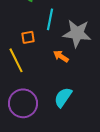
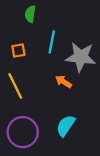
orange square: (28, 37) -> (18, 50), moved

